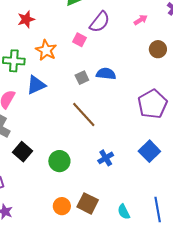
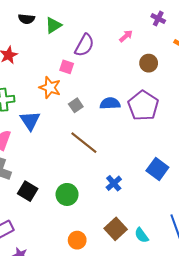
orange star: (46, 50) -> (50, 87), moved
blue semicircle: (106, 74) -> (110, 103), moved
blue triangle: (36, 85) -> (30, 121), turned -30
purple pentagon: (153, 104) -> (143, 106), moved
brown square: (88, 203) -> (116, 229), moved, turned 30

